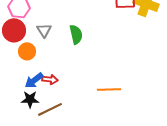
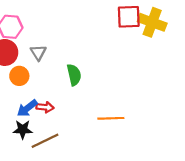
green semicircle: (76, 34) -> (74, 75), moved

